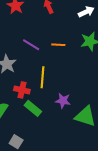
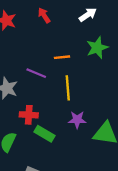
purple line: (31, 45) -> (36, 73), moved
yellow line: (43, 77) -> (68, 88), moved

